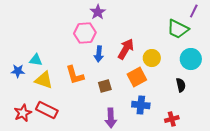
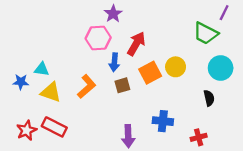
red arrow: (126, 49) -> (136, 44), moved
orange L-shape: (75, 75) -> (87, 86), turned -115
orange square: (137, 77) -> (150, 73), moved
brown square: (105, 86) -> (122, 85), moved

